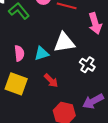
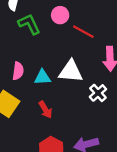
white cross: (87, 65) -> (98, 93), moved

